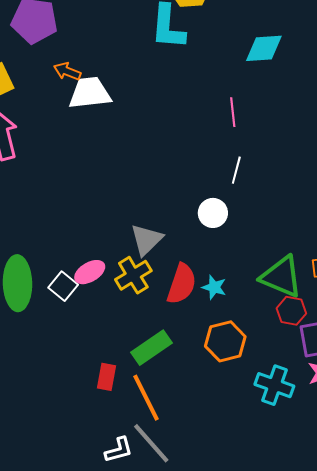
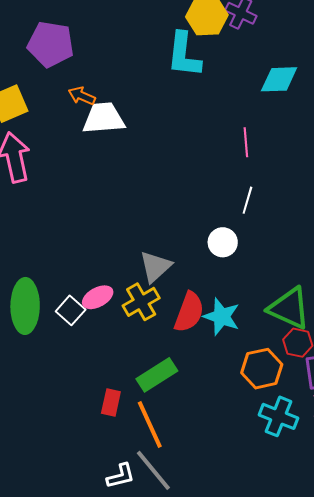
cyan star: (214, 287) -> (222, 317), size x1.5
orange hexagon: (225, 341) -> (262, 369), moved

